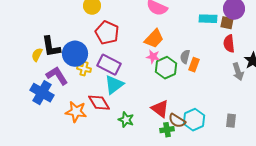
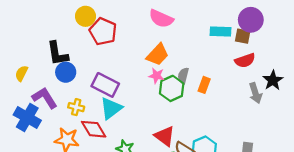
red pentagon: (107, 33) -> (103, 31), moved
red semicircle: (229, 44) -> (245, 61), turned -102
black L-shape: (51, 47) -> (58, 54), moved
blue circle: (75, 54) -> (66, 72), size x0.7
gray semicircle: (185, 57) -> (183, 76), moved
yellow cross: (84, 69) -> (76, 107), moved

